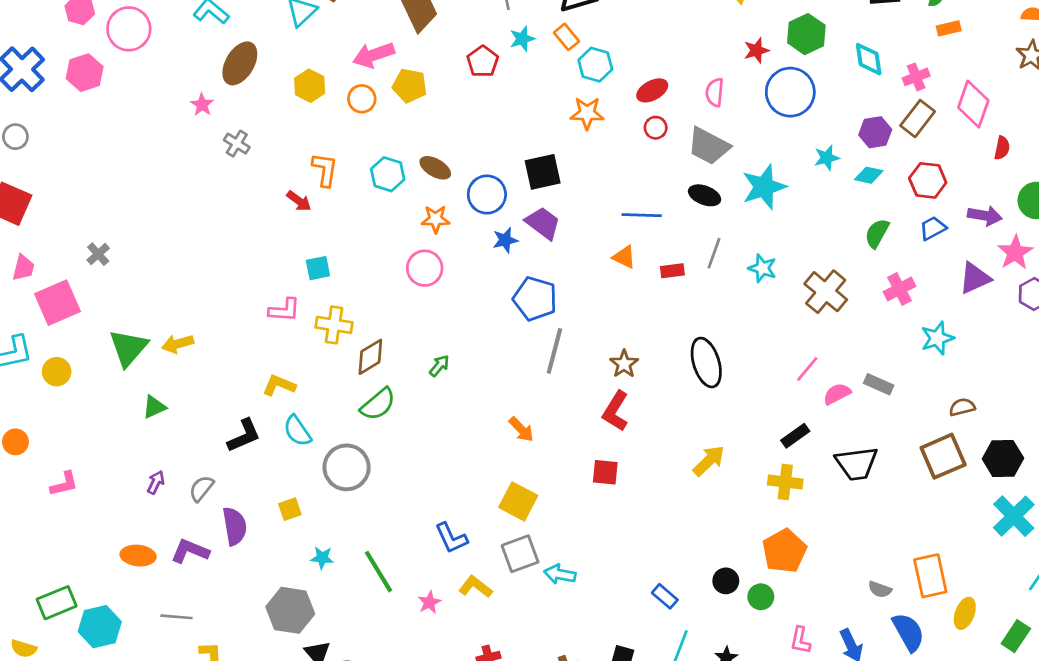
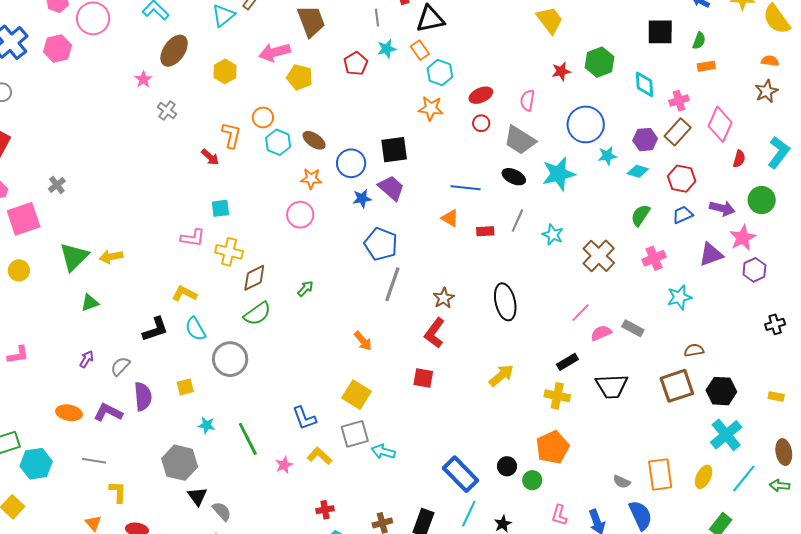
blue circle: (790, 92) -> (586, 124), moved
orange circle: (362, 99) -> (263, 117), moved
blue rectangle: (665, 596) -> (460, 474), size x1.8
yellow ellipse: (965, 613) -> (704, 477), moved

